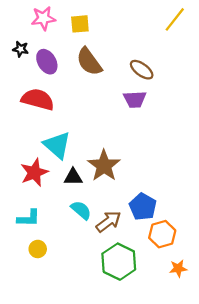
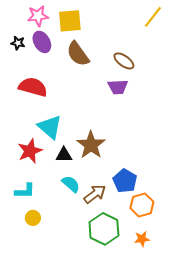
yellow square: (80, 24) -> (70, 21), size x1.4
purple ellipse: (47, 62) -> (42, 42), moved
orange star: (178, 268) -> (142, 239), moved

